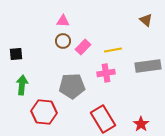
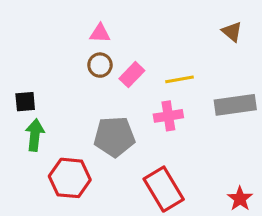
black square: (16, 54) -> (25, 102), moved
red star: (141, 124) -> (240, 199), moved

